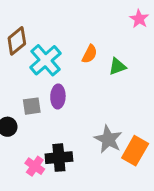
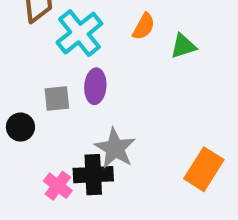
gray star: (108, 139) -> (115, 148), moved

